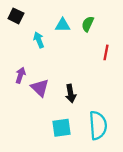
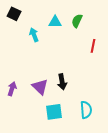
purple arrow: (20, 75) -> (12, 89), moved
purple triangle: (40, 88) -> (40, 87), moved
cyan semicircle: (98, 125) -> (86, 110), size x0.7

